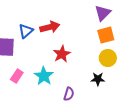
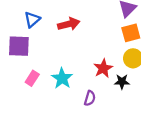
blue triangle: (26, 31) -> (32, 20), moved
red star: (62, 54) -> (103, 68), moved

